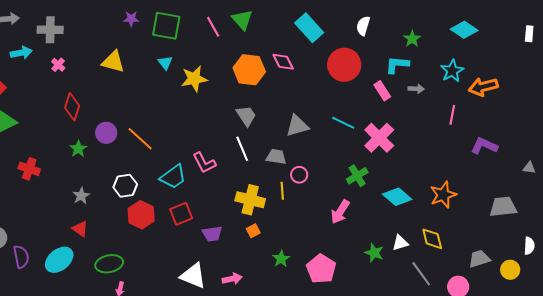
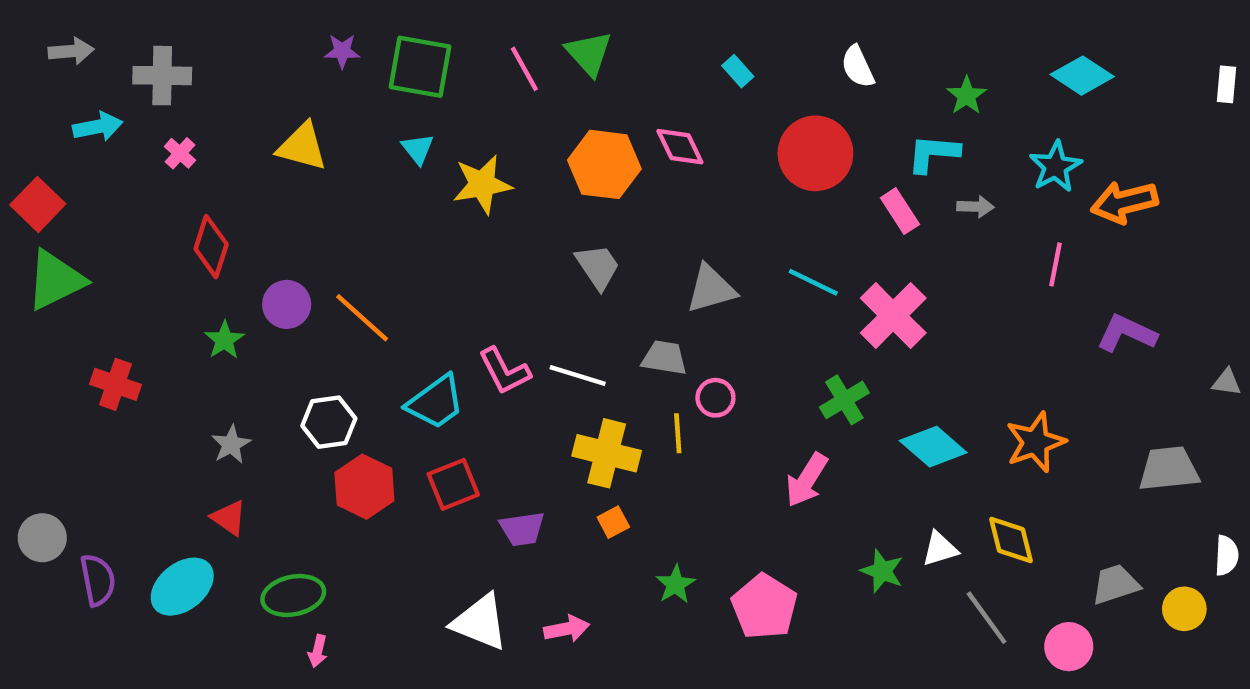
white semicircle: (363, 26) -> (858, 67), turned -42
cyan rectangle: (309, 28) -> (738, 71), size x0.5
white line: (242, 149) -> (578, 376), moved, turned -50

